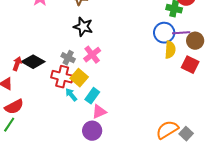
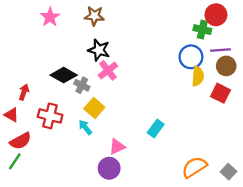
purple line: (181, 33) -> (220, 50), moved
pink cross: (92, 55) -> (108, 70), moved
black diamond: (33, 62) -> (64, 75), moved
red cross: (62, 77) -> (50, 116), moved
cyan rectangle: (92, 96) -> (156, 128), moved
gray square: (186, 134) -> (228, 172), moved

